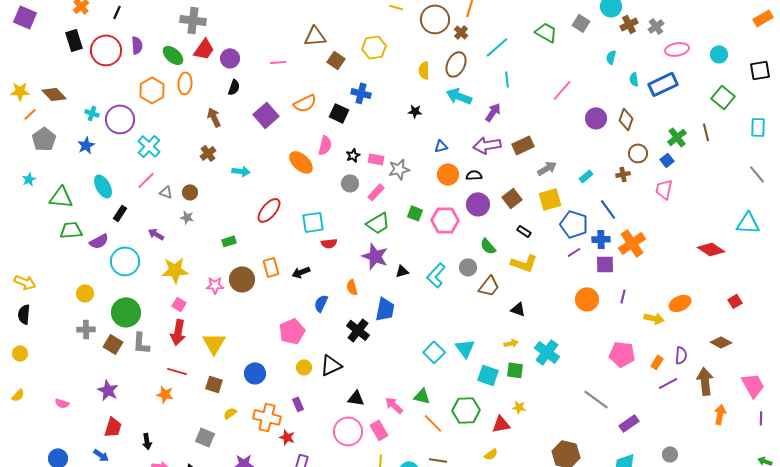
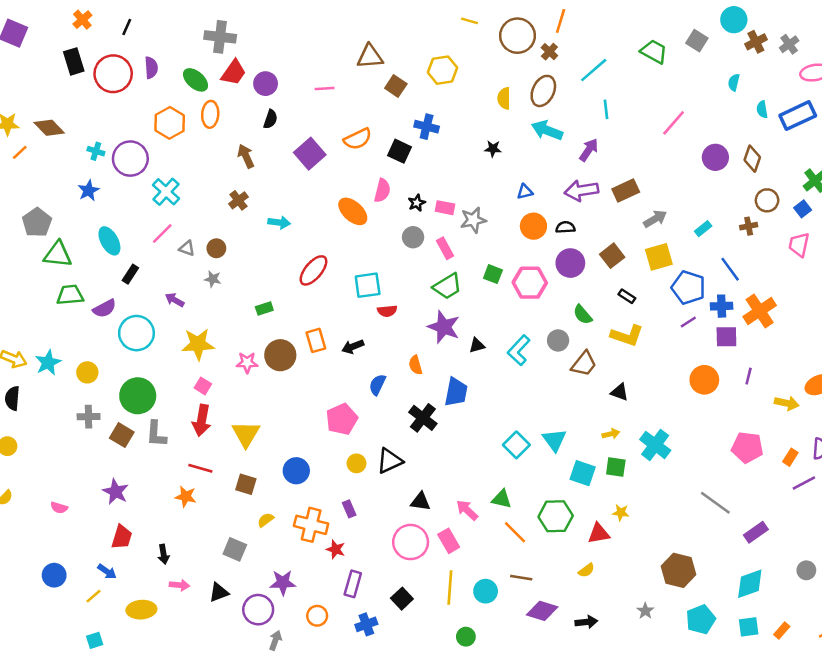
gray pentagon: (44, 139) -> (37, 222), moved
cyan star: (29, 179) -> (48, 363), moved, size x1.5
pink rectangle: (376, 192) -> (445, 248), turned -72

